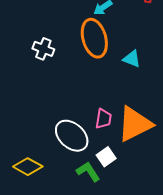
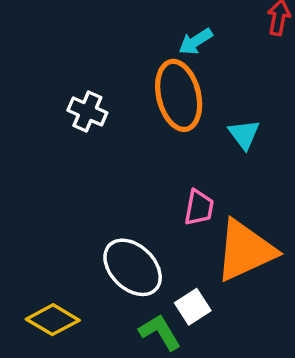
cyan triangle: (132, 59) -> (244, 134), turned 30
pink trapezoid: (103, 119) -> (199, 208), moved

